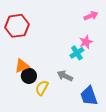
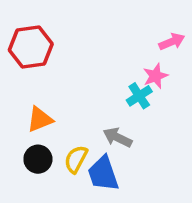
pink arrow: (91, 16) -> (172, 42), moved
black circle: (29, 76) -> (38, 159), moved
blue trapezoid: (89, 96) -> (103, 174), moved

